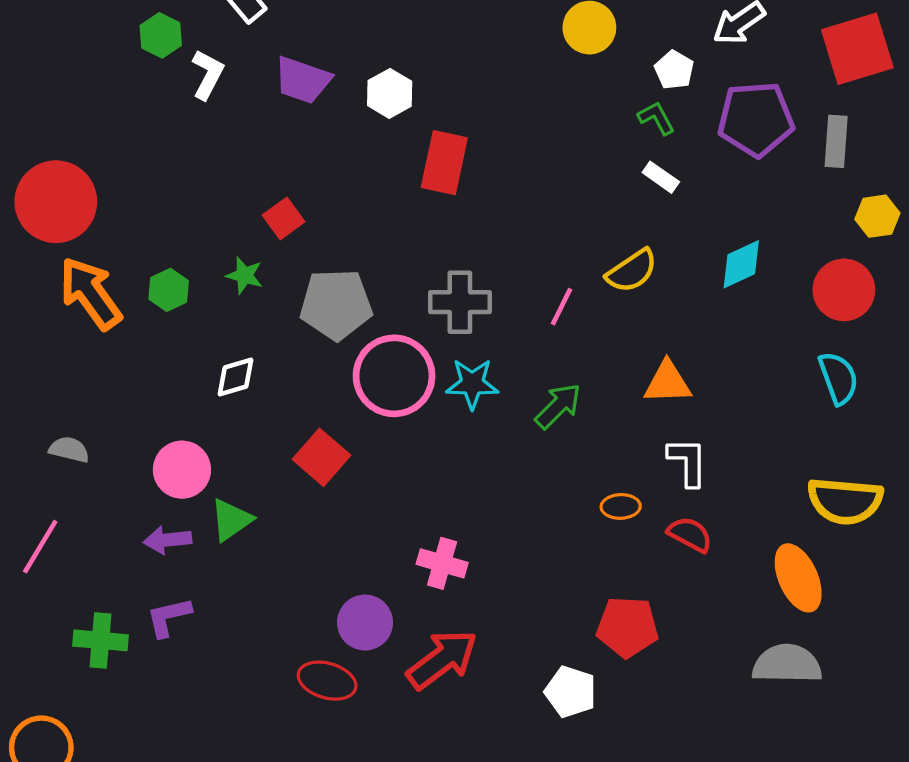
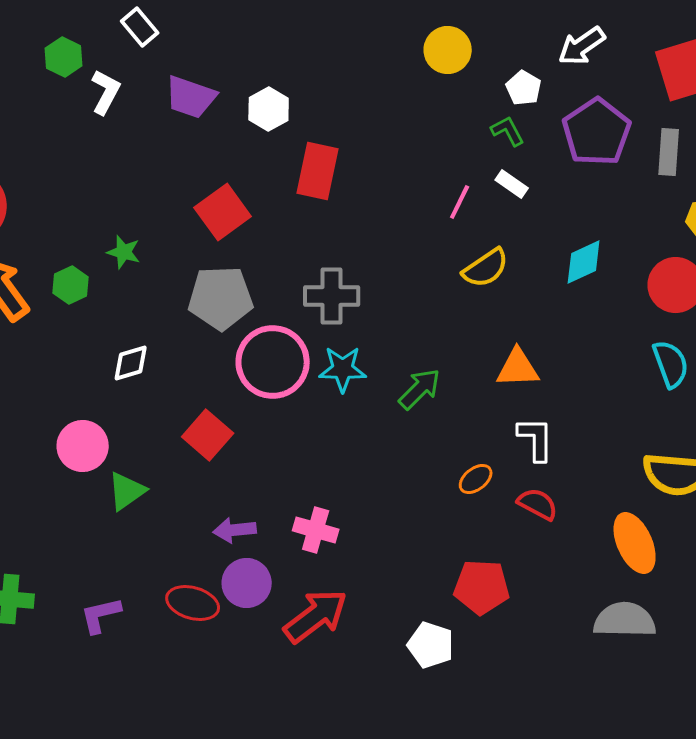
purple pentagon: (756, 119) -> (597, 132), turned -30
red square: (284, 218) -> (223, 212), moved, size x1.5
green star: (244, 275) -> (124, 252), moved
pink line: (561, 307) -> (460, 202), moved
orange ellipse: (621, 506) -> (476, 479), turned -36
purple arrow: (167, 540) -> (235, 530), moved
purple L-shape: (169, 617) -> (101, 615), moved
red ellipse: (327, 681) -> (193, 603), moved

